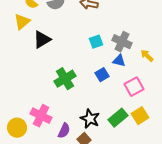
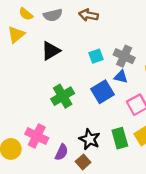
black triangle: (42, 40) -> (51, 51), moved
blue square: (102, 75) -> (103, 92), size x1.5
green rectangle: (118, 118) -> (120, 138), turned -66

